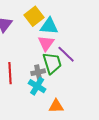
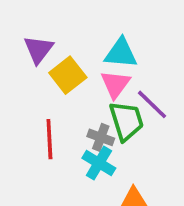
yellow square: (34, 16) -> (68, 75), moved
gray cross: (38, 72) -> (101, 137), turned 32

